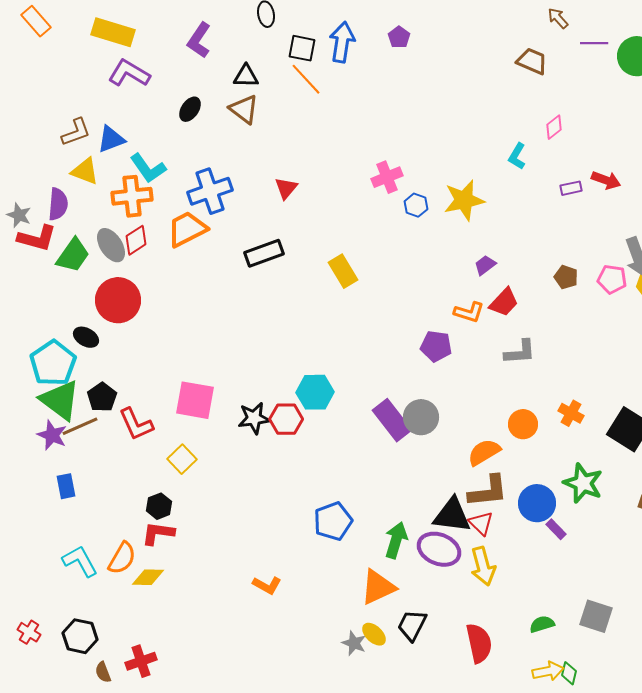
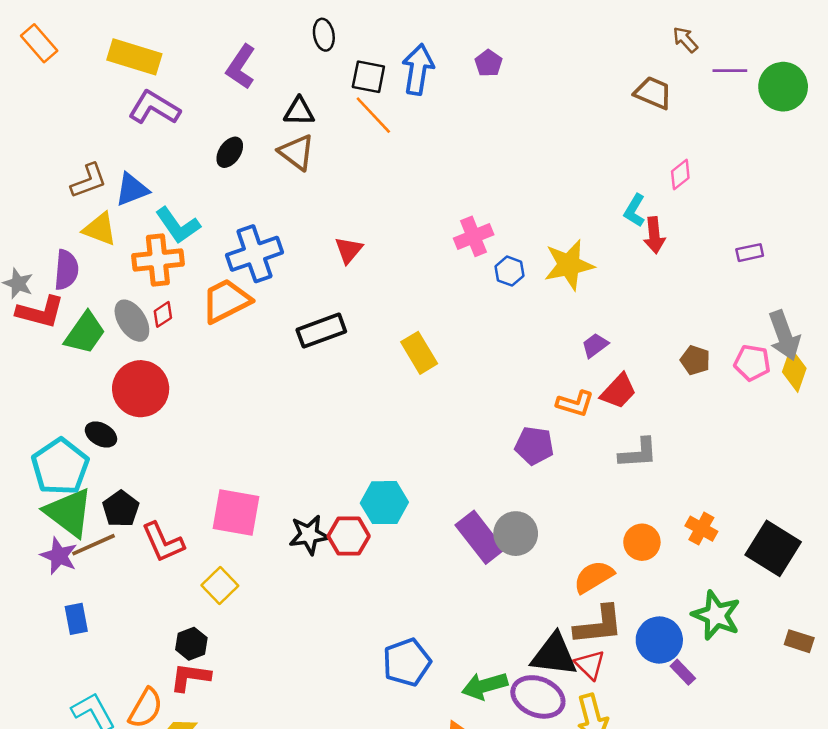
red arrow: (606, 180) -> (654, 235), moved, turned 64
purple rectangle: (571, 188) -> (750, 253), moved
red diamond: (136, 240) -> (163, 314), size x0.7
green arrow: (396, 540) -> (485, 686), turned -123

